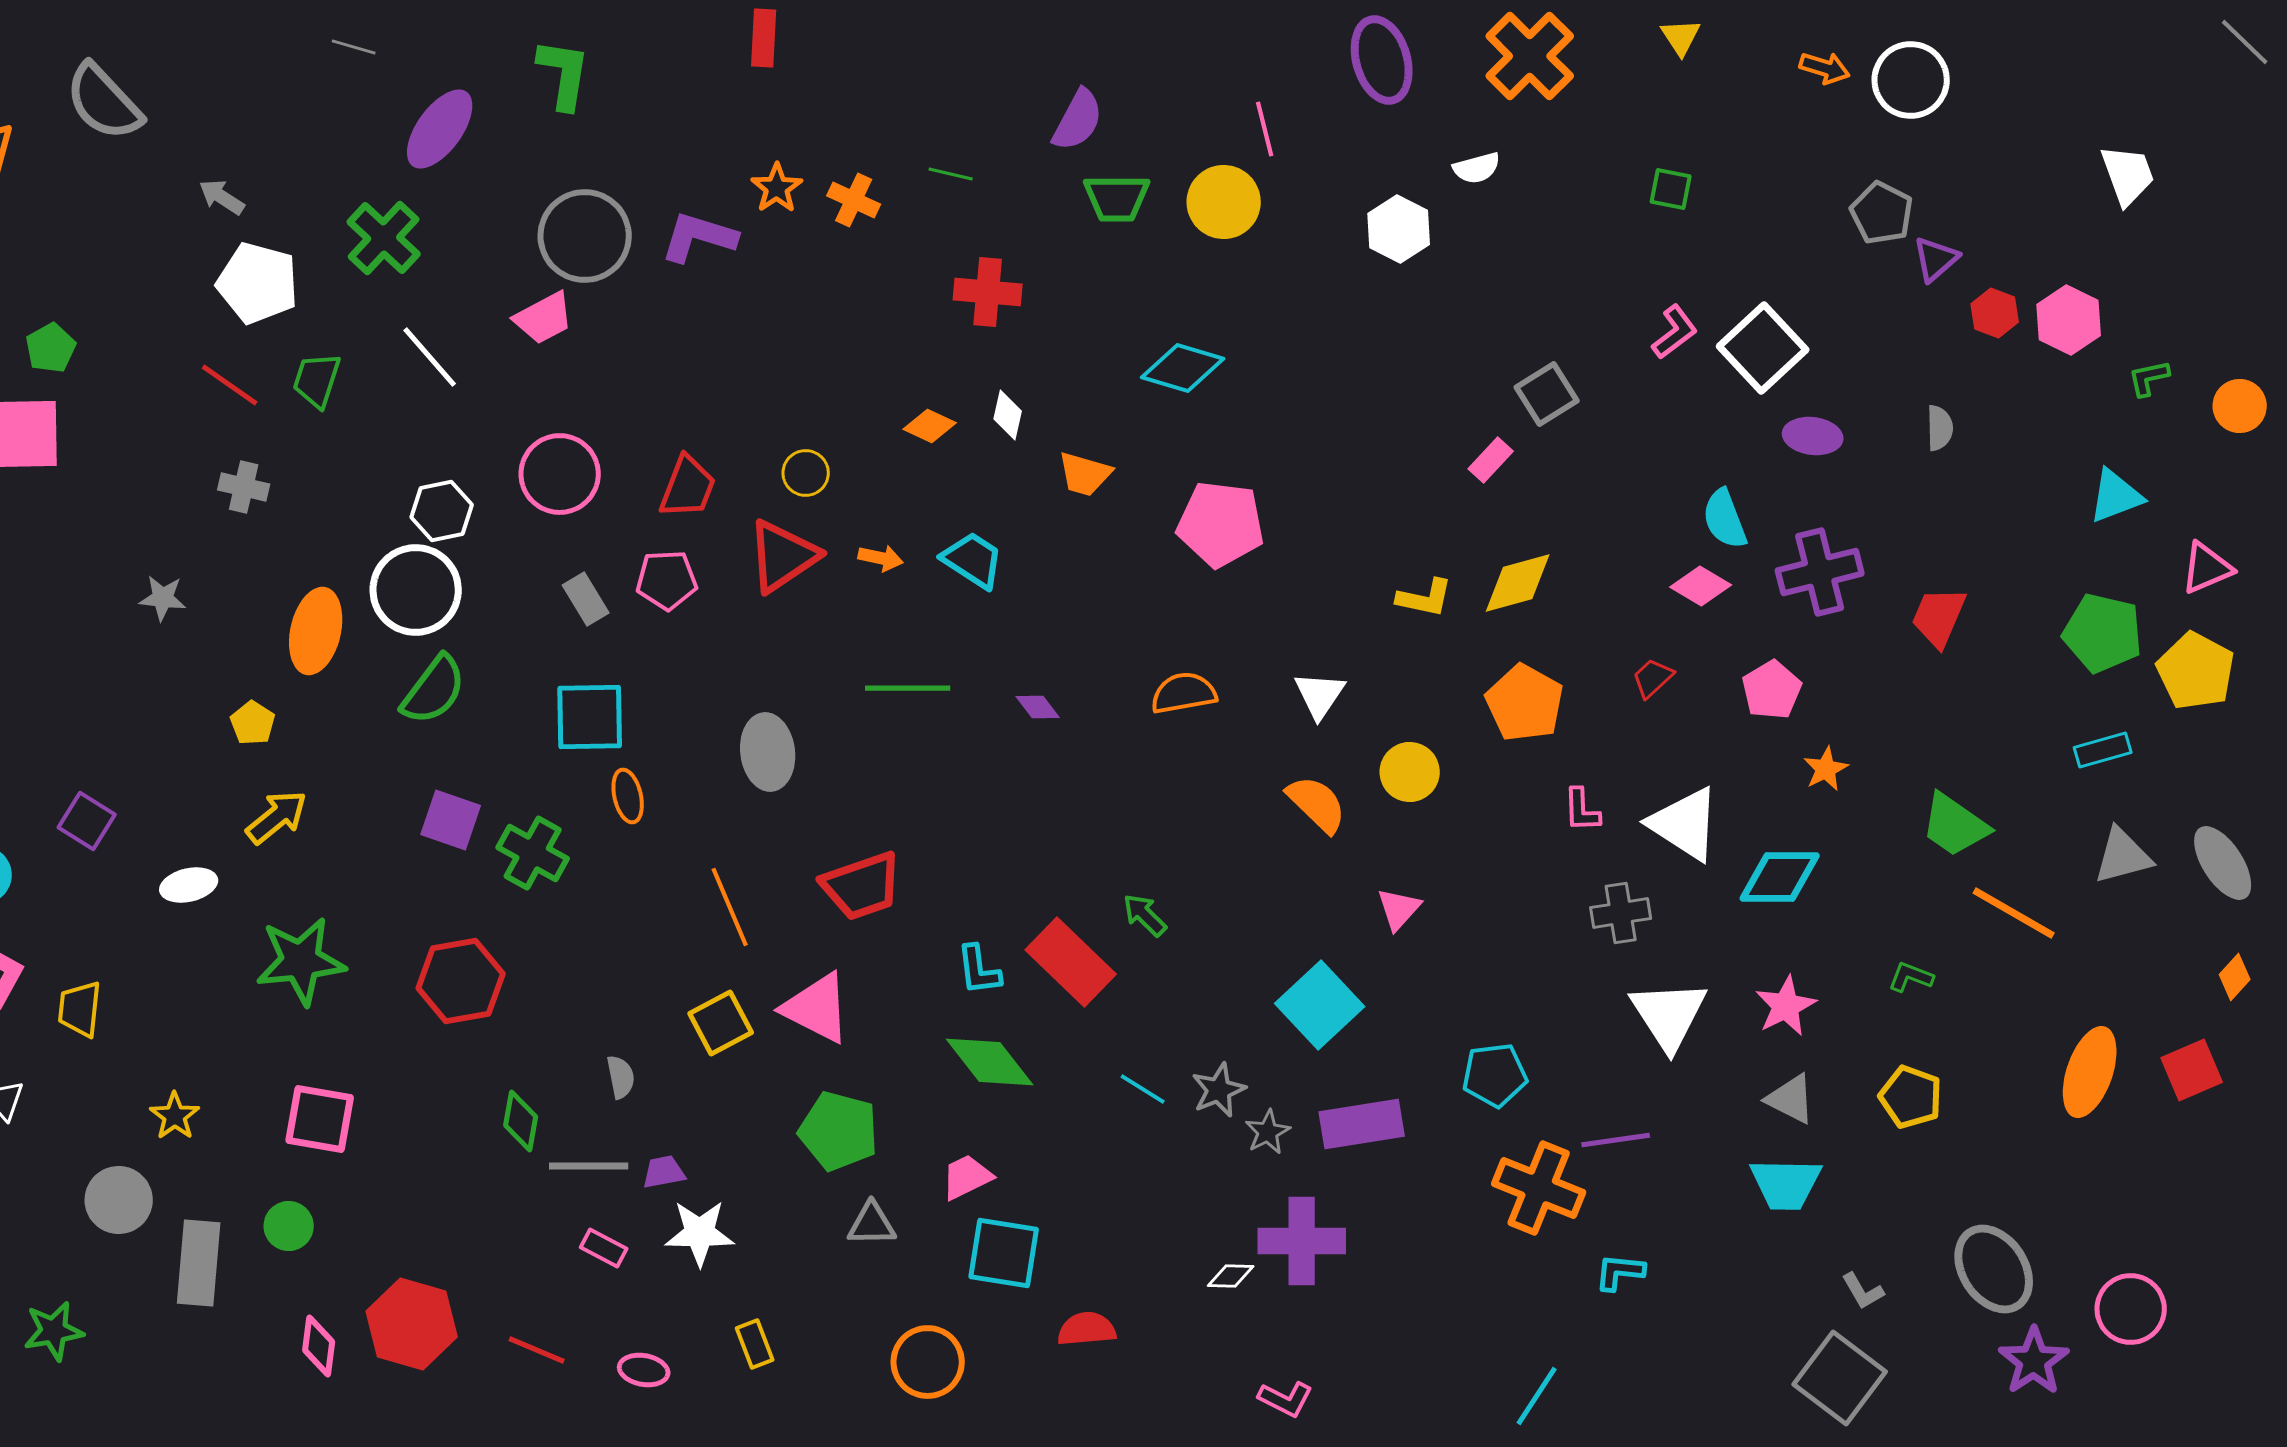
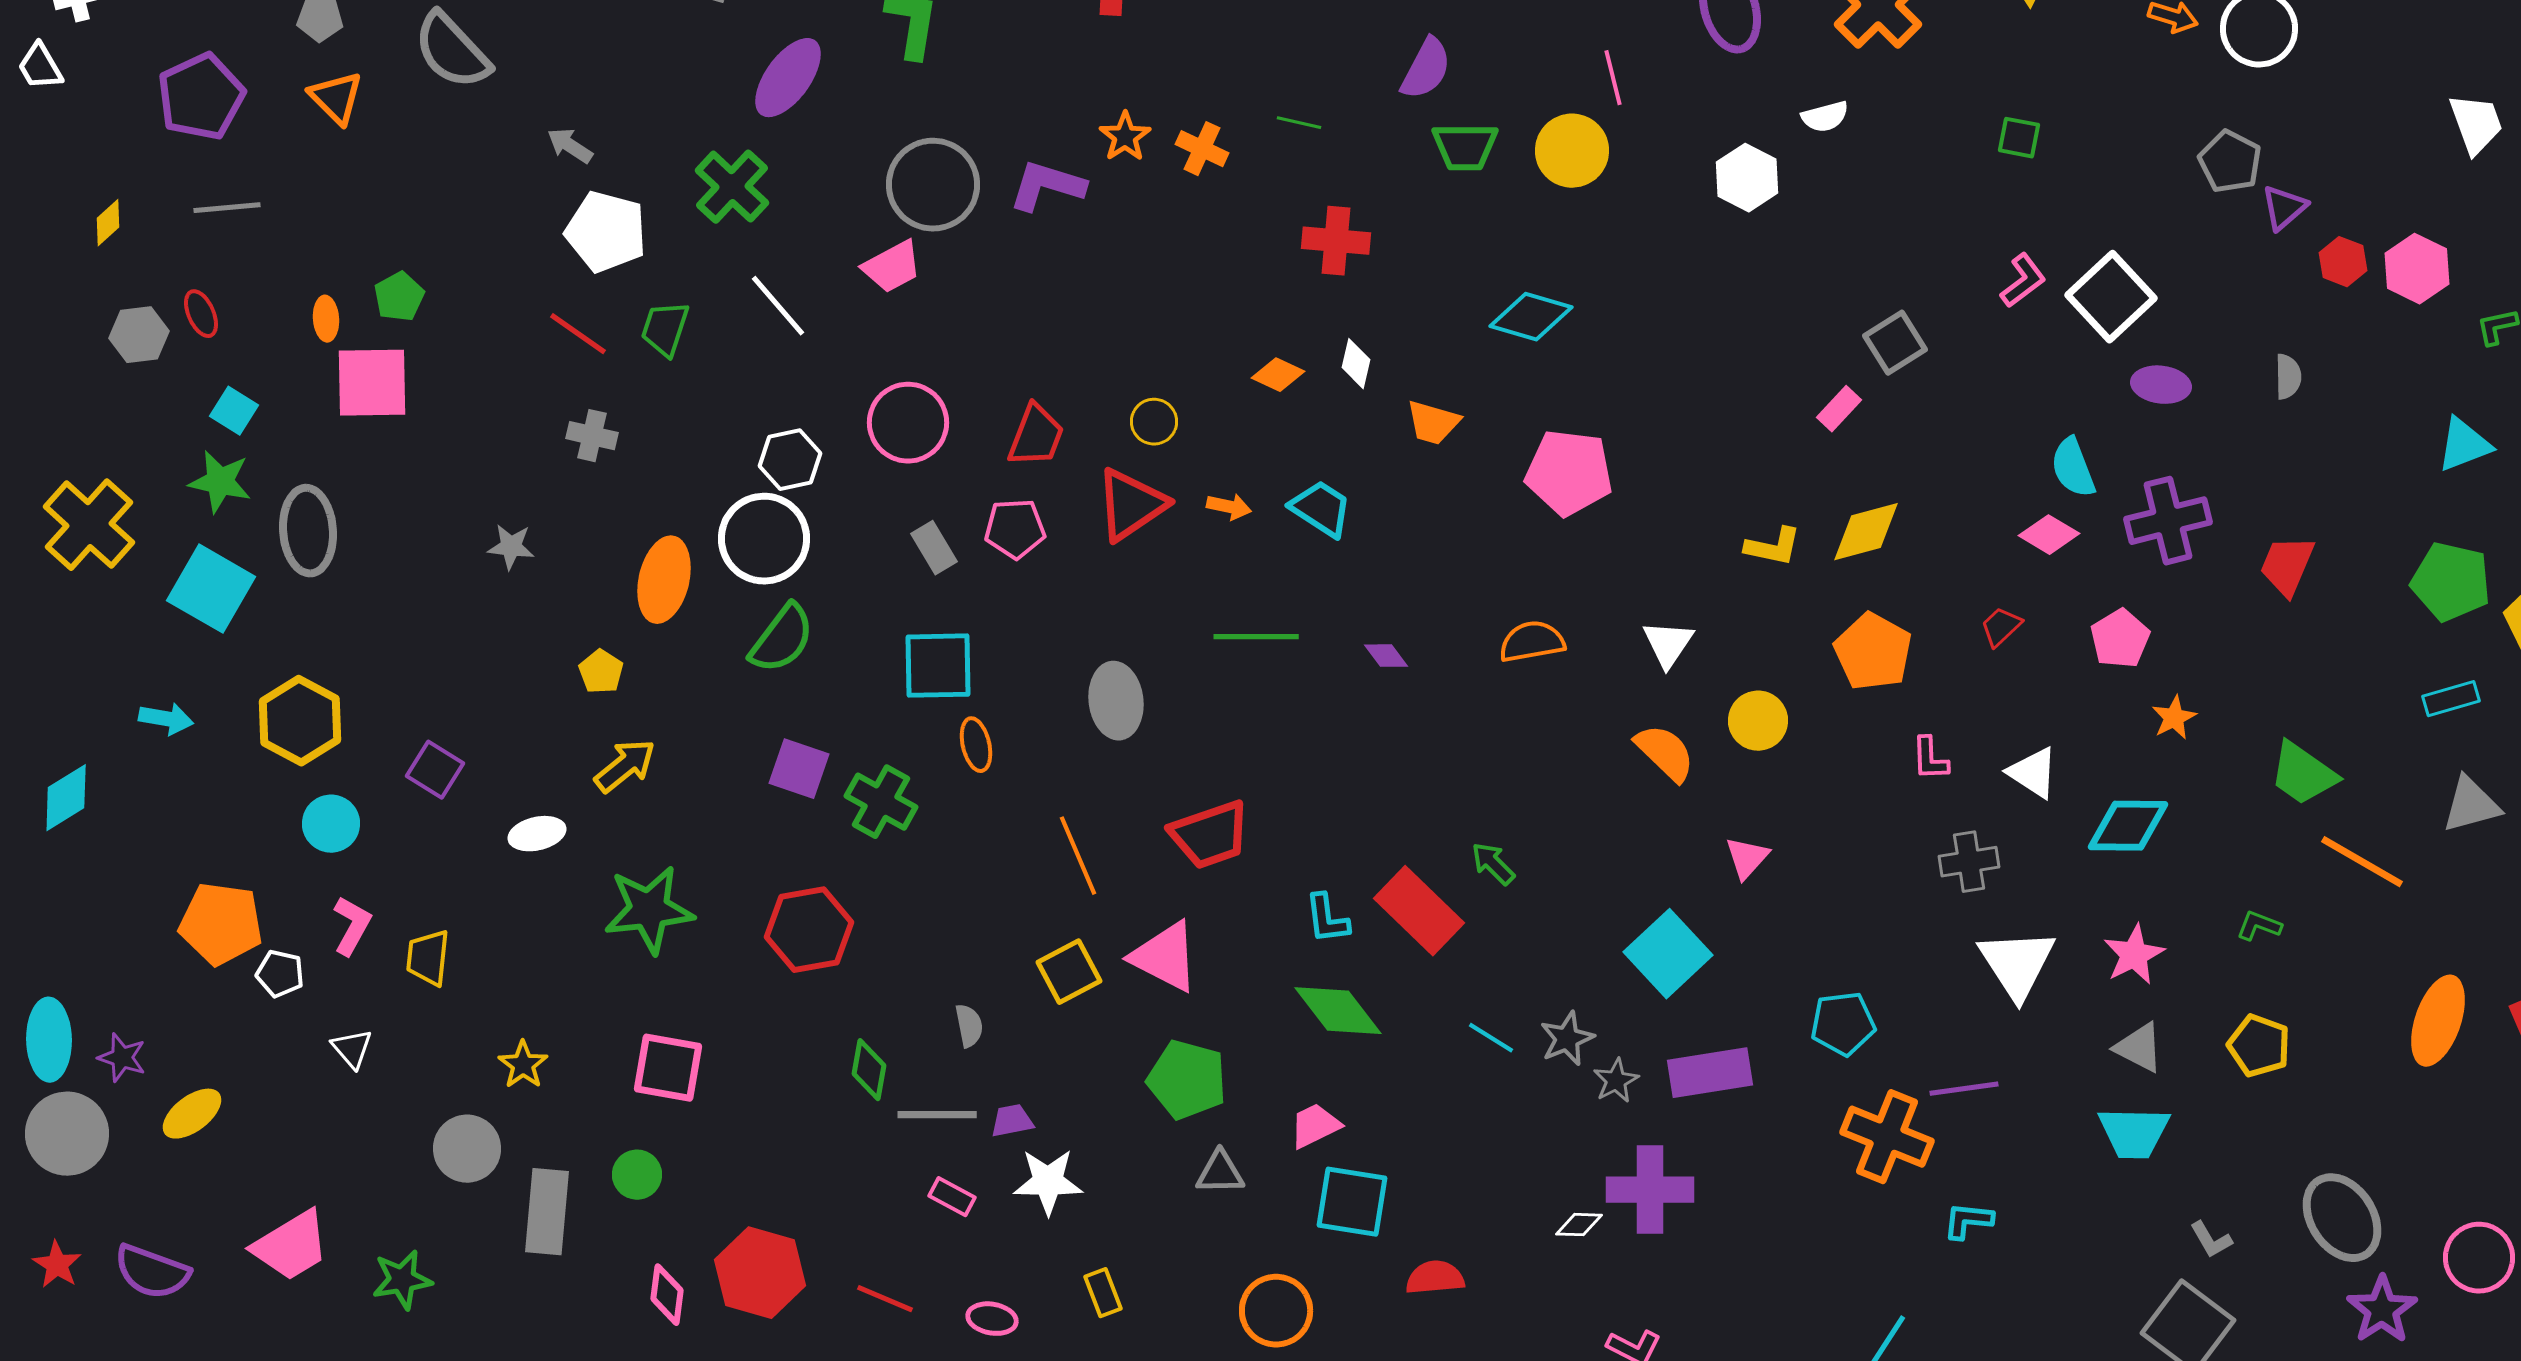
white triangle: (1685, 824) -> (2033, 773), size x0.7

